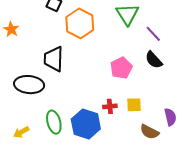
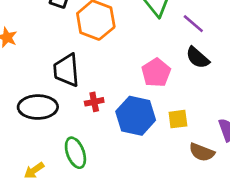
red cross: (110, 106) -> (94, 102), moved
blue hexagon: (86, 124) -> (136, 116), moved

